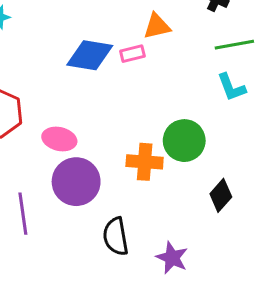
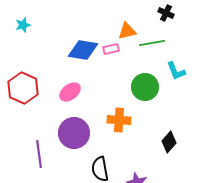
green line: (234, 45) -> (152, 43), moved
pink ellipse: (59, 139) -> (70, 92), moved, turned -50
green circle: (184, 141) -> (145, 87), moved

